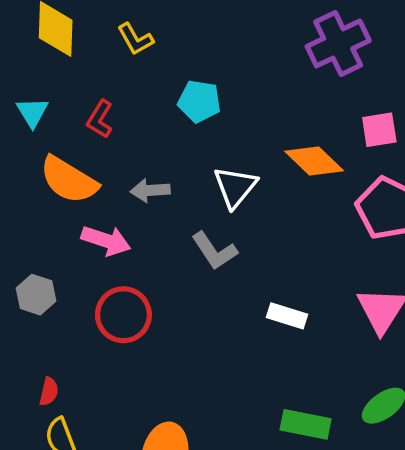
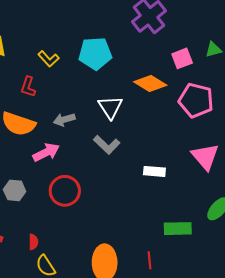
yellow L-shape: (135, 39) -> (49, 59), moved
cyan pentagon: (199, 101) -> (95, 53), moved, size x1.4
pink arrow: (106, 241) -> (46, 152), turned -32

